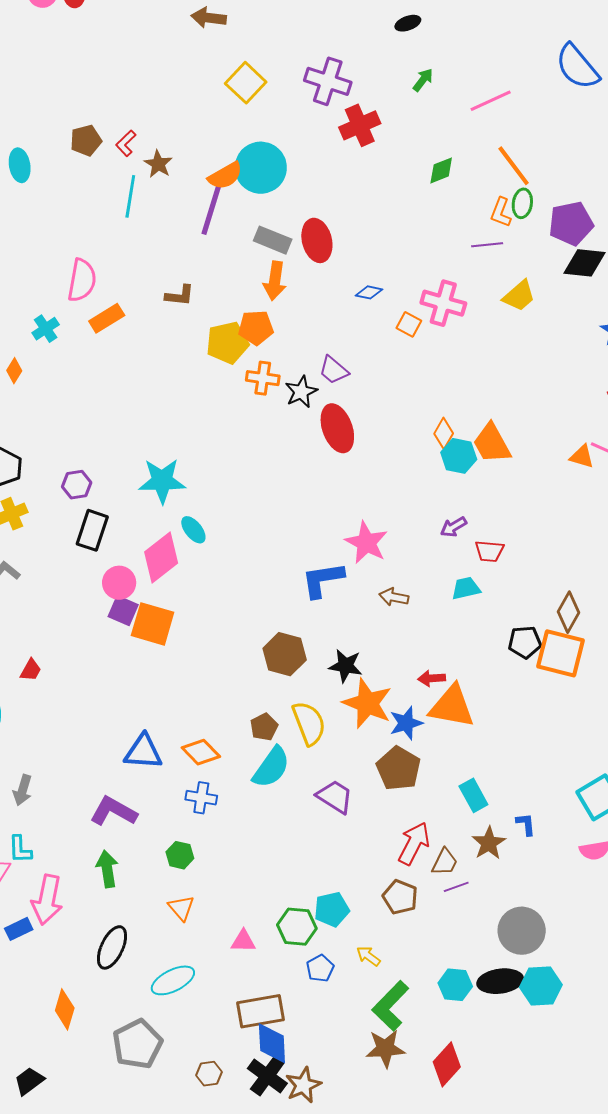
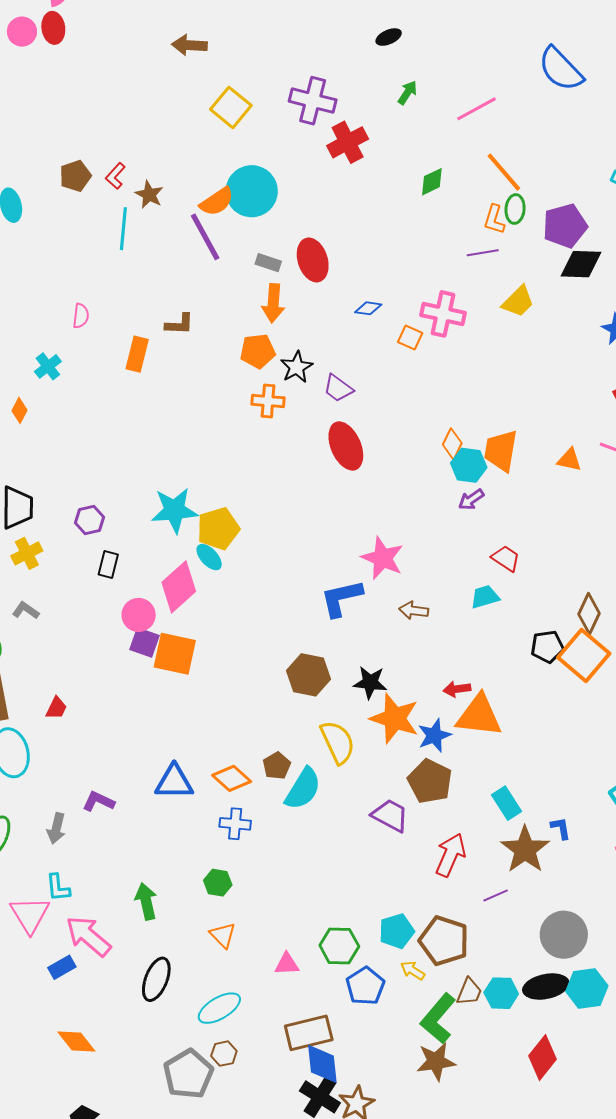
purple line: (211, 210) -> (205, 237), turned -42
gray rectangle: (273, 240) -> (268, 263), size x0.7
pink semicircle: (82, 280) -> (81, 316), size x0.6
orange rectangle: (107, 318) -> (137, 354), moved, turned -40
yellow pentagon: (227, 343) -> (218, 529), moved
black star: (301, 392) -> (297, 367), moved
orange trapezoid: (492, 443) -> (501, 451), turned 42
orange triangle: (582, 456) -> (569, 460), moved
purple arrow: (453, 527) -> (471, 500), moved
black rectangle: (92, 530) -> (108, 565), size x0.7
red trapezoid: (489, 551) -> (506, 558), turned -148
orange square: (561, 653) -> (584, 655), turned 30
brown pentagon: (264, 727) -> (277, 766), moved
purple trapezoid: (335, 797) -> (390, 815), moved
purple L-shape: (113, 811) -> (98, 801), moved, size x0.7
brown star: (489, 843) -> (525, 850), size x1.4
brown trapezoid: (445, 862) -> (469, 992), moved
brown pentagon: (400, 897) -> (444, 941), moved, size x1.4
pink arrow: (47, 900) -> (88, 936), turned 123
cyan pentagon: (332, 909) -> (397, 931), moved
blue pentagon: (320, 968) -> (365, 986), size x1.4
orange diamond: (65, 1009) -> (76, 1041), moved, turned -51
red diamond: (447, 1064) -> (543, 1057), moved
brown hexagon: (209, 1074) -> (224, 1054), moved

